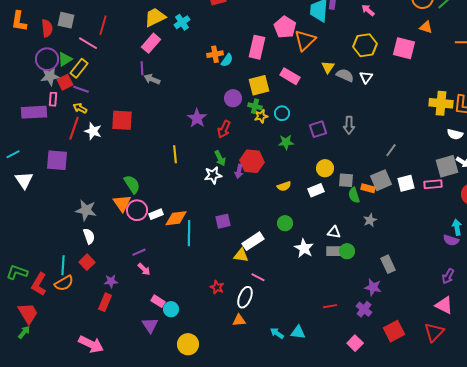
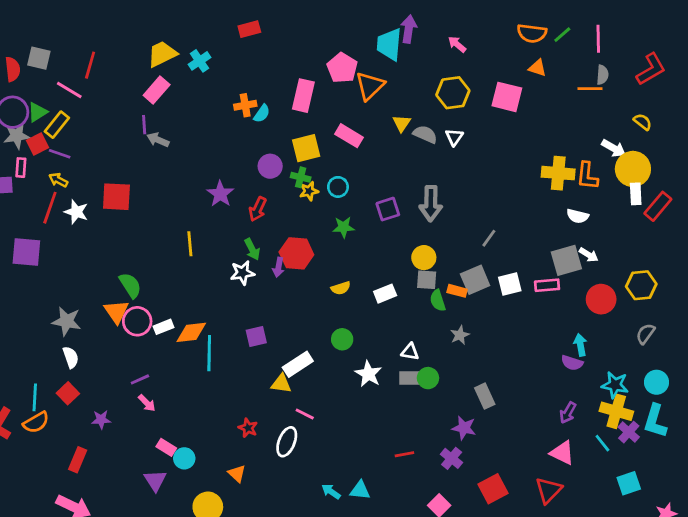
gray arrow: (349, 125) -> (431, 204), size x1.4
yellow circle: (325, 168) -> (424, 258), moved
red rectangle: (105, 302) -> (78, 460), moved
orange triangle: (239, 320) -> (237, 474), moved, turned 48

